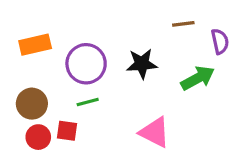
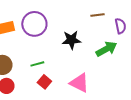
purple circle: (86, 64) -> (34, 24), moved
red square: (67, 131) -> (44, 82), moved, turned 32

